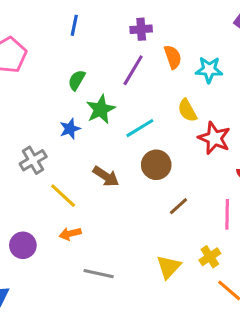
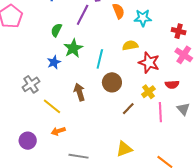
purple line: (133, 70) -> (83, 15), moved
yellow semicircle: (187, 110) -> (130, 45), turned 112
cyan line: (140, 128) -> (100, 59), turned -42
brown arrow: (106, 176) -> (79, 92), turned -138
yellow cross: (210, 257) -> (148, 92), moved
yellow triangle: (169, 267) -> (124, 149), turned 30

